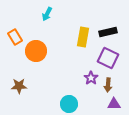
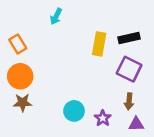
orange circle: (36, 51) -> (20, 76), moved
purple star: (91, 78) -> (103, 118), moved
cyan circle: (69, 104) -> (74, 111), moved

